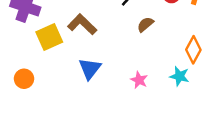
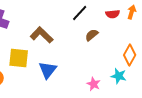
yellow square: (49, 37) -> (19, 58), moved, turned 30
pink star: (139, 80) -> (94, 84), moved

